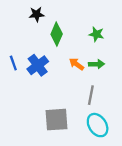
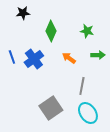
black star: (37, 14) -> (23, 13), moved
green arrow: (96, 64) -> (98, 55), moved
gray square: (57, 120) -> (51, 108), turned -30

